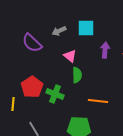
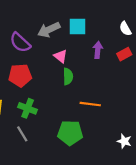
gray arrow: (59, 31) -> (49, 30), size x1.5
red pentagon: (32, 87) -> (20, 75), moved, turned 30
green cross: (55, 94) -> (28, 108), moved

